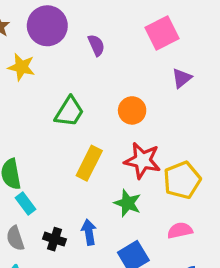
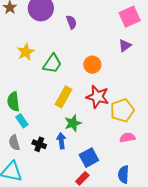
pink square: (162, 33) -> (130, 17), moved
yellow star: (21, 67) -> (26, 52), moved, turned 30
green star: (128, 203) -> (73, 123), moved, turned 30
pink semicircle: (180, 230) -> (127, 138), moved

